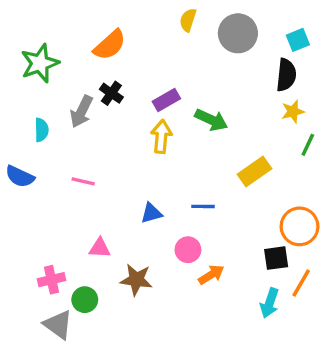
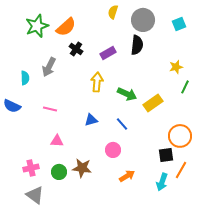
green star: (40, 63) -> (37, 26), moved
black semicircle: (286, 75) -> (137, 45), moved
black cross: (111, 93) -> (76, 49), moved
purple rectangle: (166, 100) -> (108, 53), moved
green arrow: (211, 120) -> (127, 94), moved
blue line: (203, 206) -> (122, 124), turned 48
blue triangle: (151, 213) -> (91, 120), moved
pink triangle: (100, 248) -> (57, 141), moved
orange arrow: (211, 275) -> (127, 176), moved
green circle: (85, 300) -> (59, 172), moved

